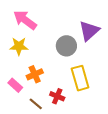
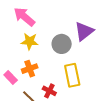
yellow star: (19, 46) -> (30, 41), moved

